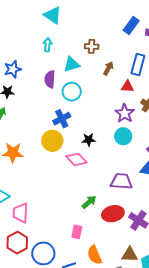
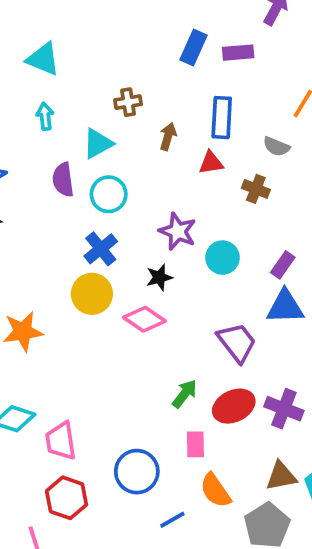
purple star: (125, 113) -> (178, 231), moved
purple trapezoid: (121, 181) -> (237, 342), turned 60
pink rectangle: (77, 232) -> (195, 444), moved
blue circle: (43, 253) -> (137, 472), moved

